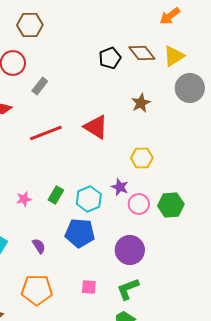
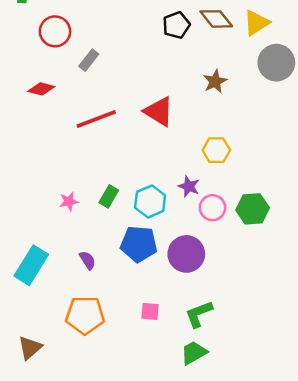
purple circle: (130, 250) -> (186, 254), moved

